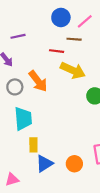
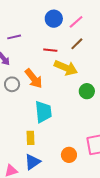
brown line: (74, 39) -> (77, 44), moved, turned -48
cyan trapezoid: (23, 119) -> (43, 112), moved
blue triangle: (44, 163) -> (32, 162), moved

